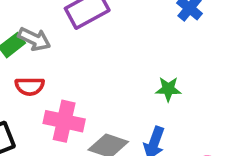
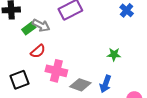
red semicircle: (30, 86) -> (38, 51), turned -42

